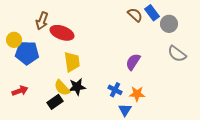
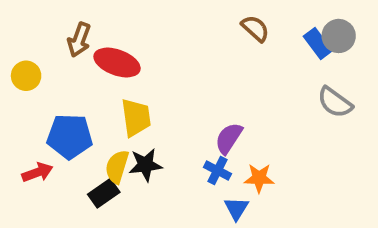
blue rectangle: (152, 13) -> (318, 44), moved
gray circle: (169, 24) -> (339, 36), moved
blue pentagon: (27, 53) -> (70, 136), moved
purple semicircle: (133, 62) -> (229, 138), moved
yellow semicircle: (62, 88) -> (117, 167), turned 60

